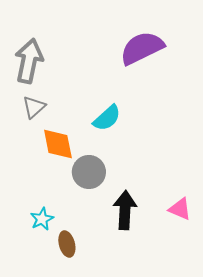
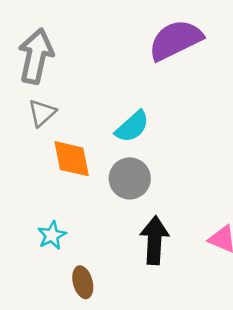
gray circle: (89, 172) -> (130, 178), moved
cyan star: (42, 219) -> (52, 235), moved

